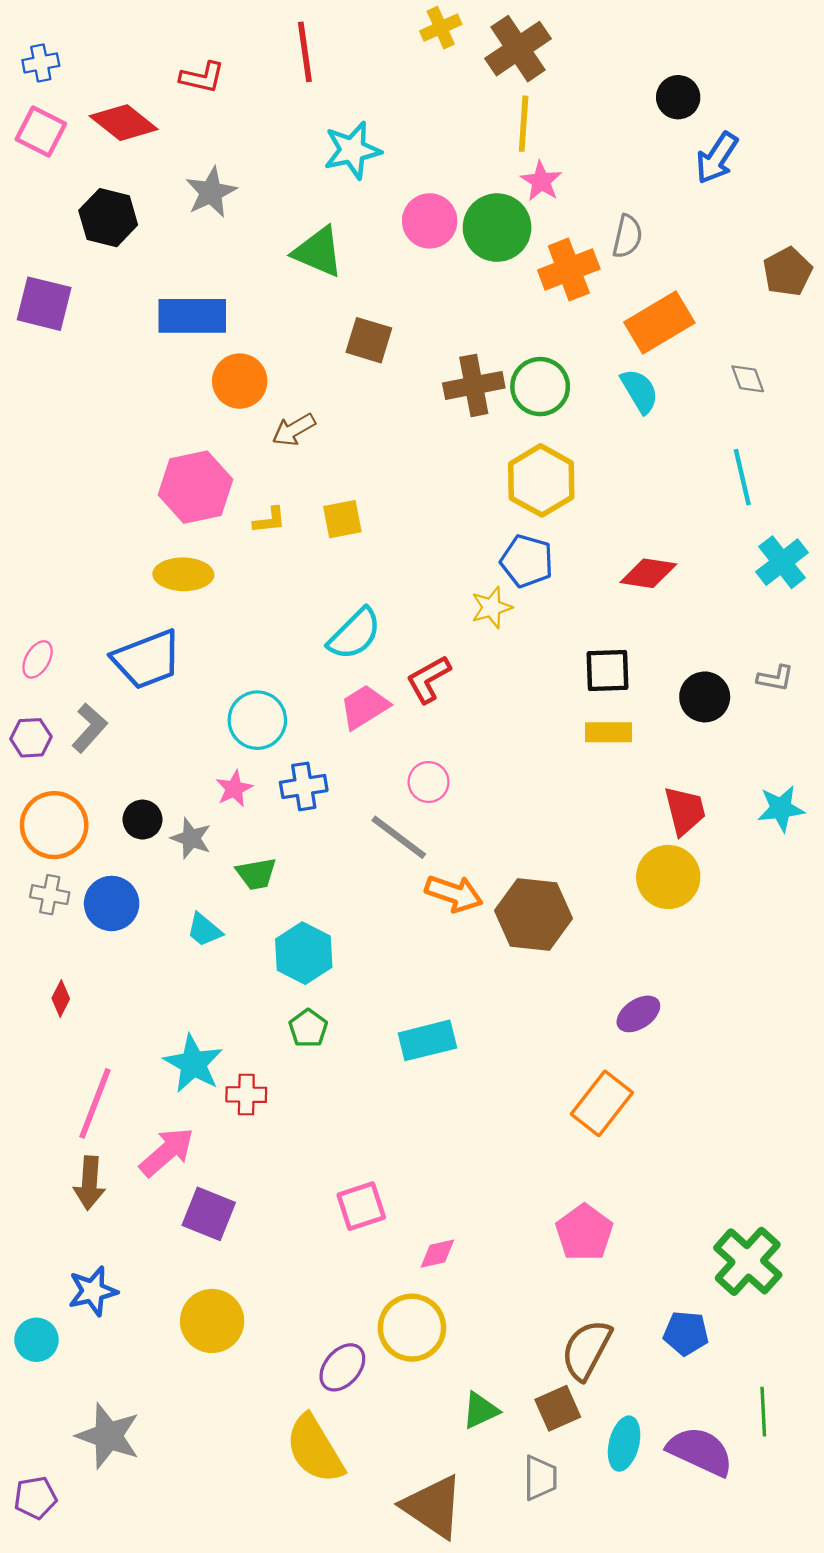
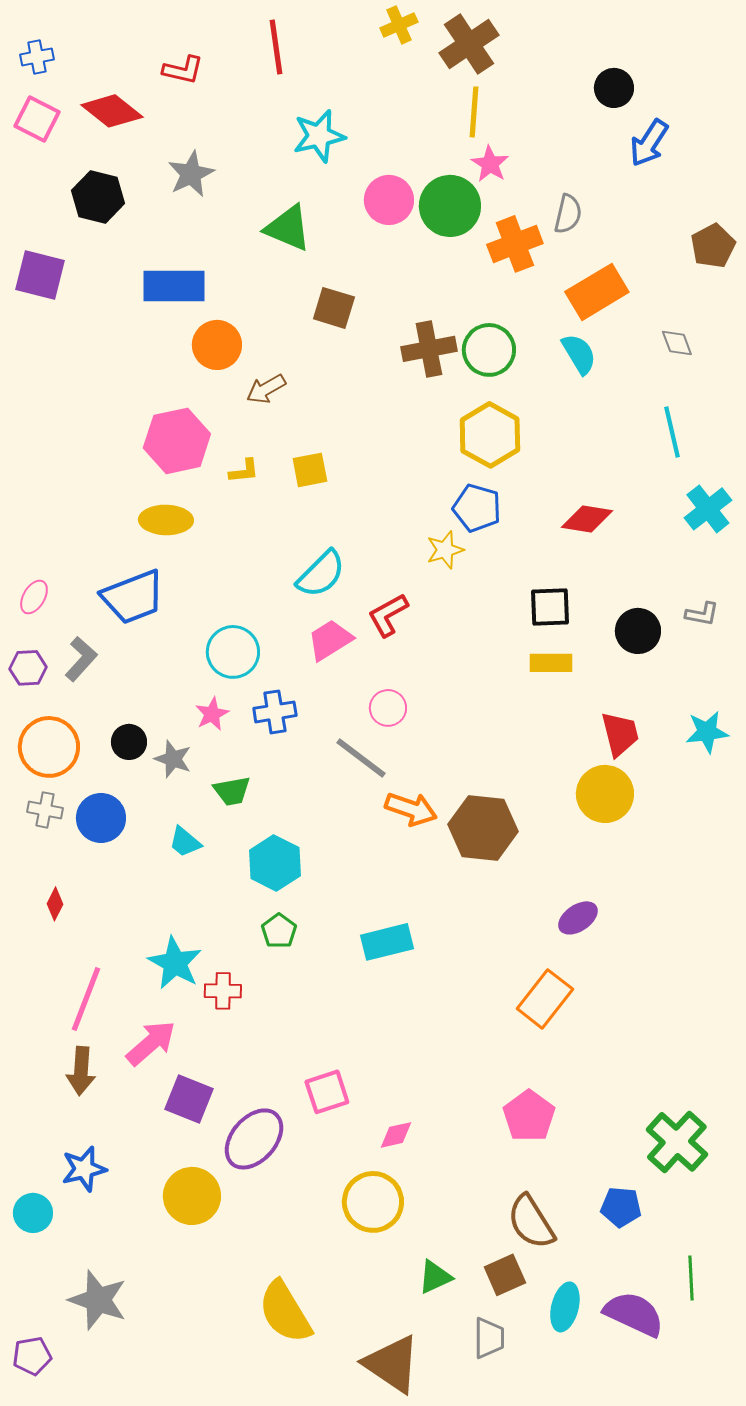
brown semicircle: (586, 1350) -> (531, 1222), turned -60
purple ellipse: (342, 1367) -> (254, 1139), moved, size x1.4

